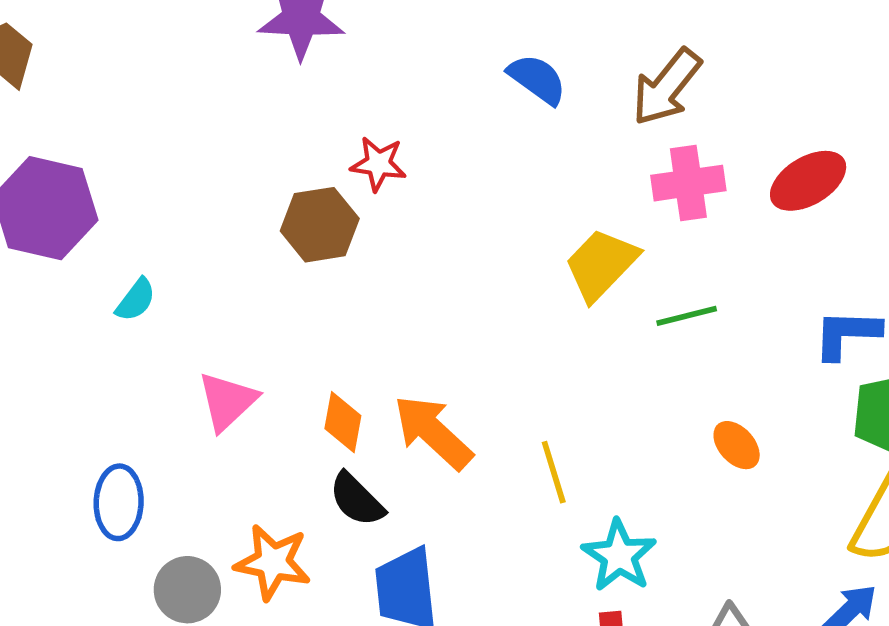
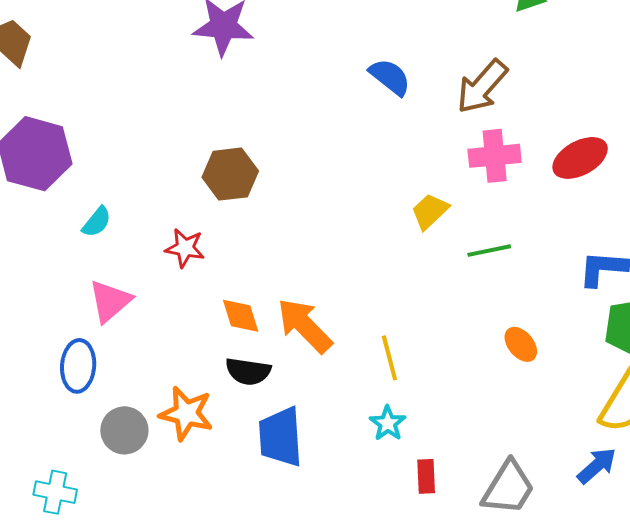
red star: (378, 164) -> (185, 248), moved
yellow trapezoid: (601, 264) -> (430, 211), size x0.7
pink triangle: (227, 401) -> (110, 301), moved
orange diamond: (343, 422) -> (241, 316), turned -30
black semicircle: (357, 499) -> (248, 371), turned -39
cyan star: (619, 556) -> (388, 423), moved, size x0.7

